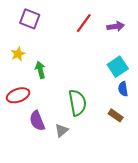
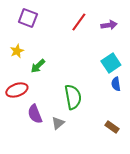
green arrow: (40, 70) -> (38, 66), turned -119
brown rectangle: (116, 115) -> (112, 127), moved

